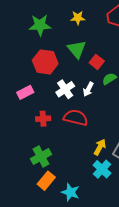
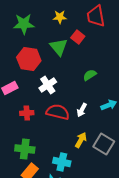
red square: (97, 62) -> (78, 37), moved
white arrow: (88, 89) -> (82, 110), moved
green cross: (41, 157) -> (25, 149), turned 36
cyan cross: (102, 169) -> (62, 162), moved, turned -30

